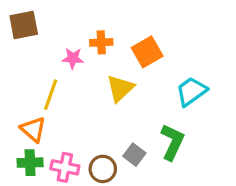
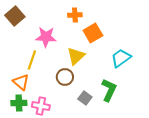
brown square: (24, 25) -> (15, 16), turned -30
orange cross: (101, 42) -> (75, 15), moved
pink star: (73, 58) -> (46, 37), size x1.5
brown circle: (103, 169) -> (65, 77), moved

